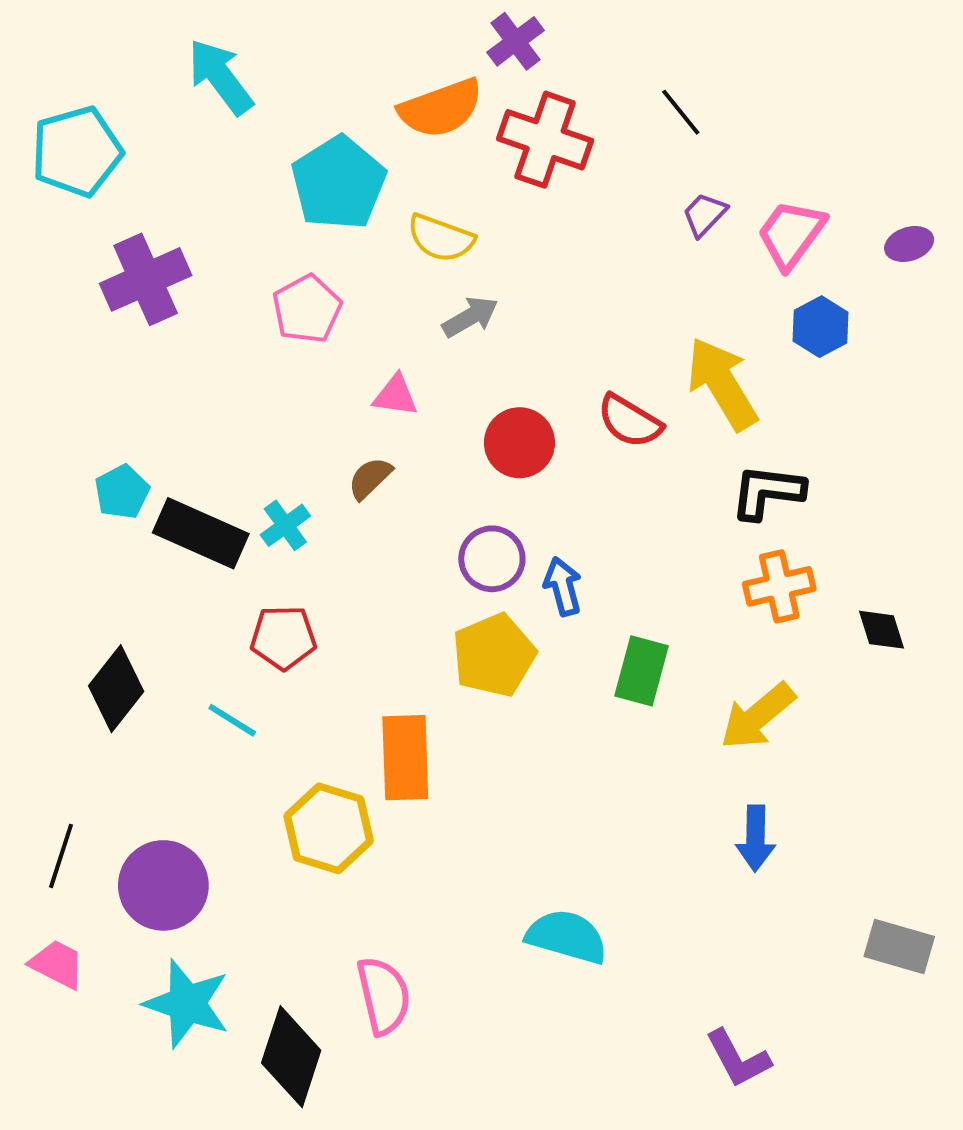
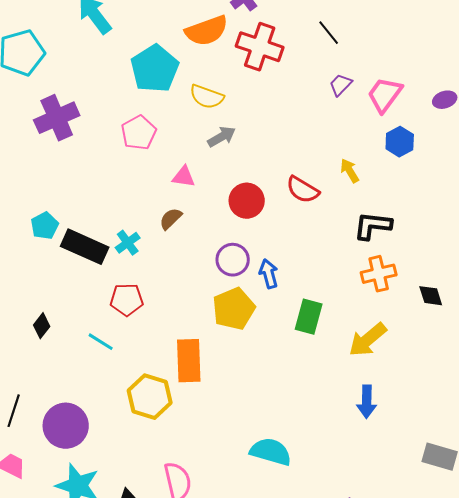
yellow arrow: (722, 384) -> (350, 171), size x0.5
black diamond: (116, 689) -> (42, 326), size x0.6

